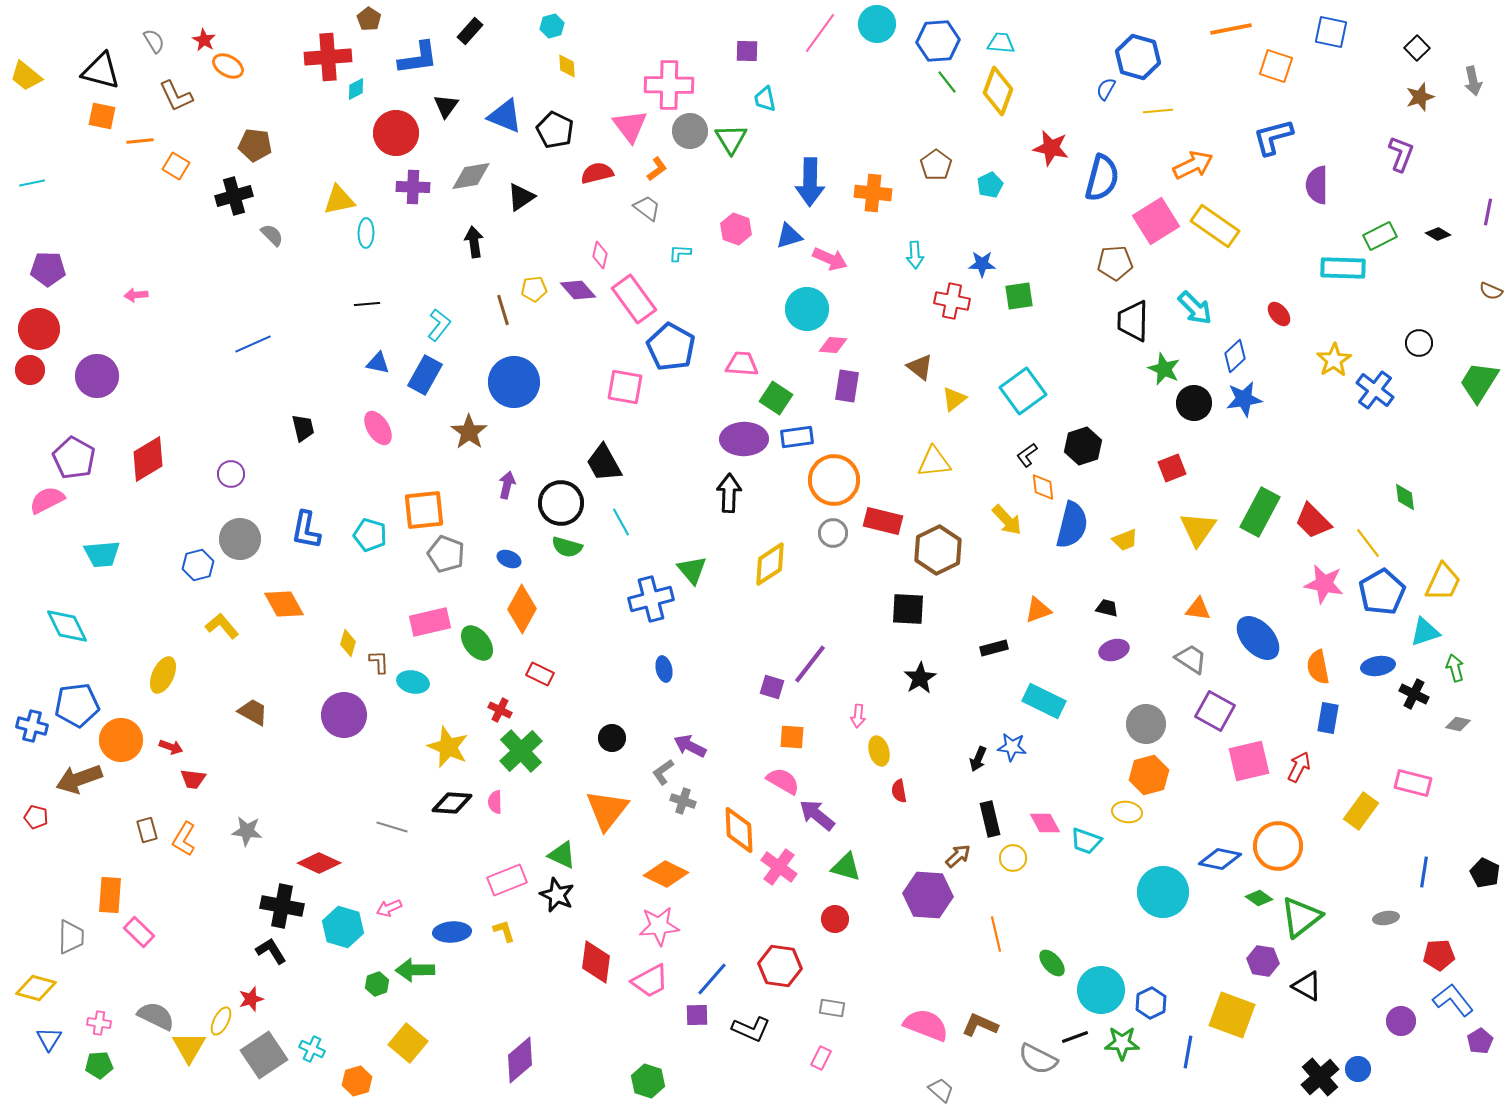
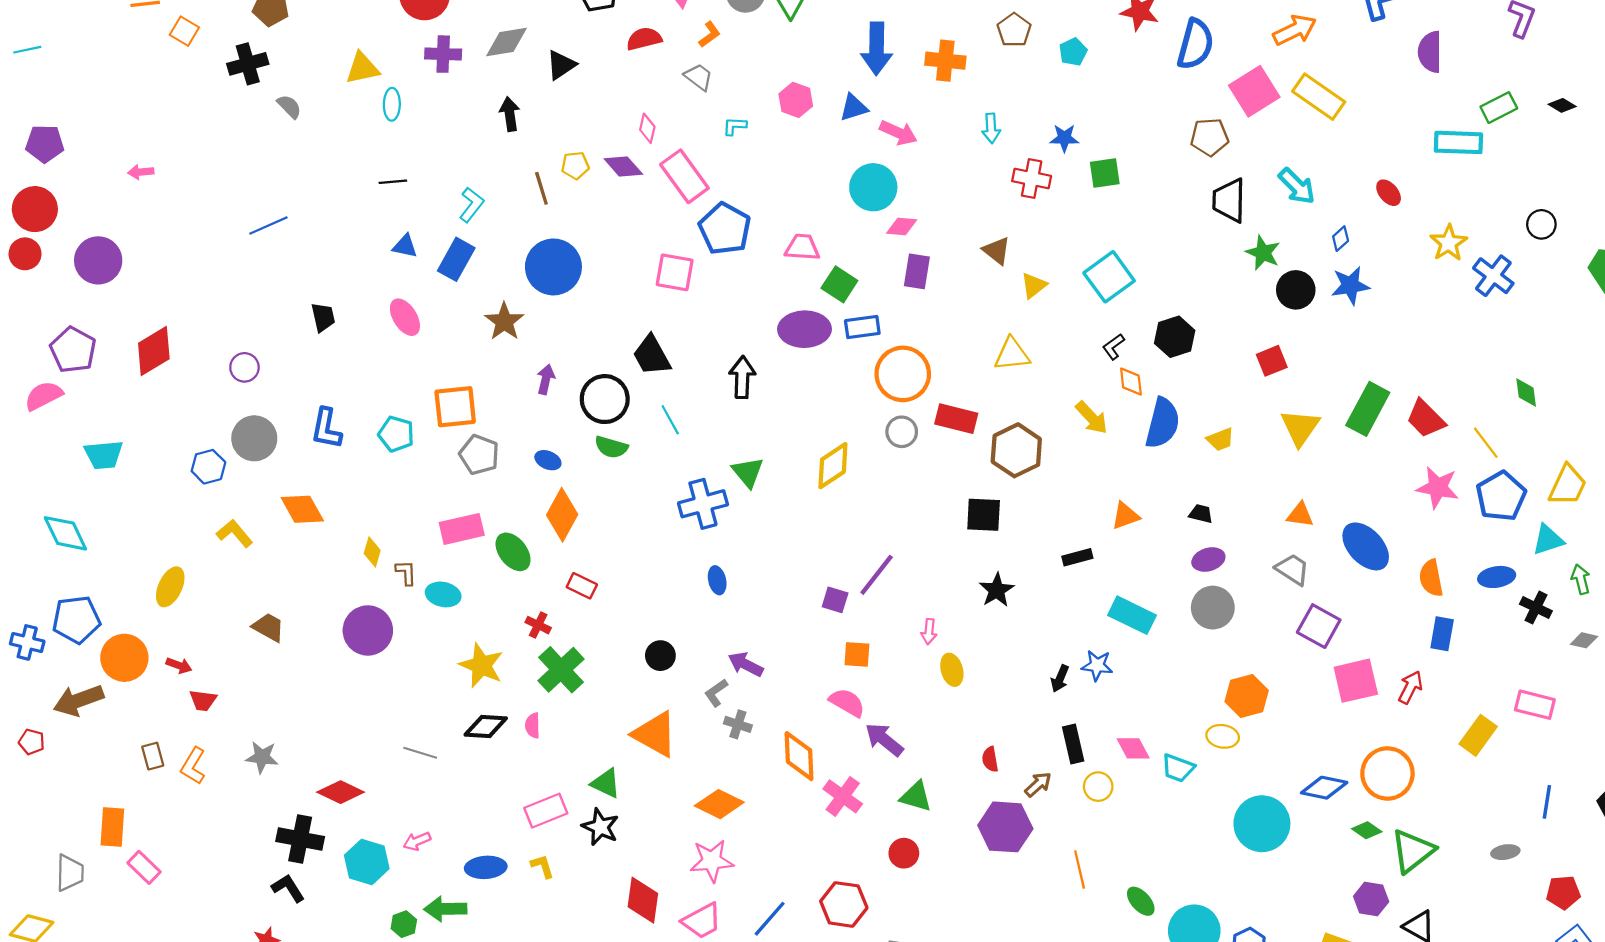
blue diamond: (1235, 356) -> (1341, 239), size x0.7
black arrow: (729, 493) -> (742, 377), moved
gray circle: (1146, 724) -> (1213, 608), moved
red semicircle: (899, 791) -> (990, 759), moved
orange triangle: (607, 810) -> (655, 734), turned -39

